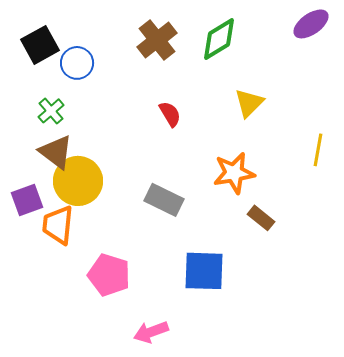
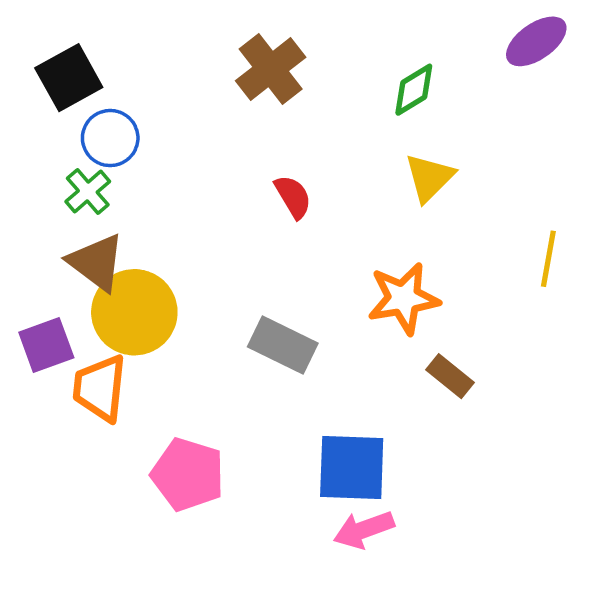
green diamond: (219, 39) -> (414, 90), moved, size x0.7
blue circle: (77, 63) -> (110, 138), moved
pink arrow: (151, 332) -> (364, 530), moved

